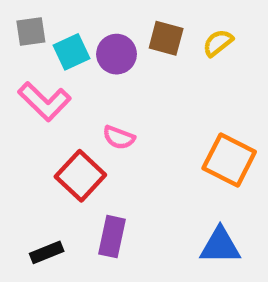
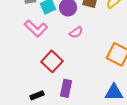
pink semicircle: (119, 137) -> (76, 32), moved, turned -56

